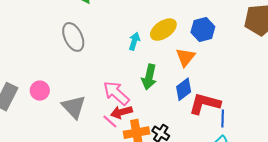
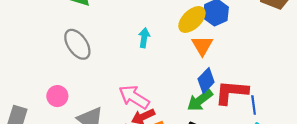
yellow ellipse: (163, 30) -> (192, 19), moved
green arrow: (149, 77) -> (200, 100), moved, turned 50
pink circle: (40, 91) -> (57, 96), moved

